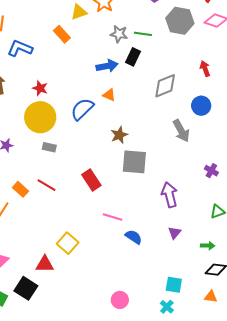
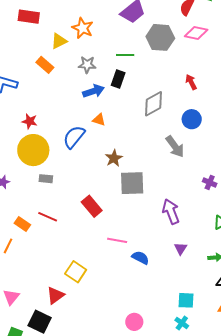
gray star: (119, 34) -> (87, 65), moved
red triangle: (45, 264) -> (55, 295), turned -30

